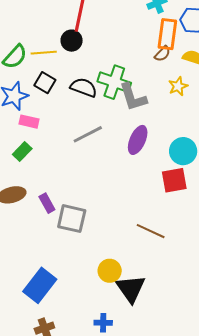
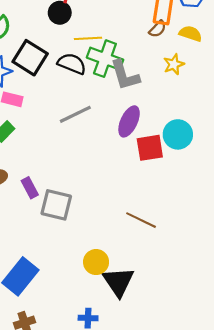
yellow line: (44, 53) -> (88, 38), moved
black square: (45, 83) -> (30, 58), size x1.5
red square: (174, 180) -> (150, 148), moved

